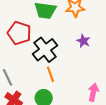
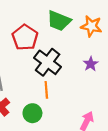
black cross: (45, 50) -> (48, 62), turned -30

